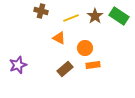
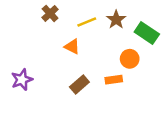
brown cross: (41, 11) -> (50, 13), turned 32
green rectangle: (119, 16) -> (147, 33), moved
orange circle: (85, 48) -> (130, 59), moved

